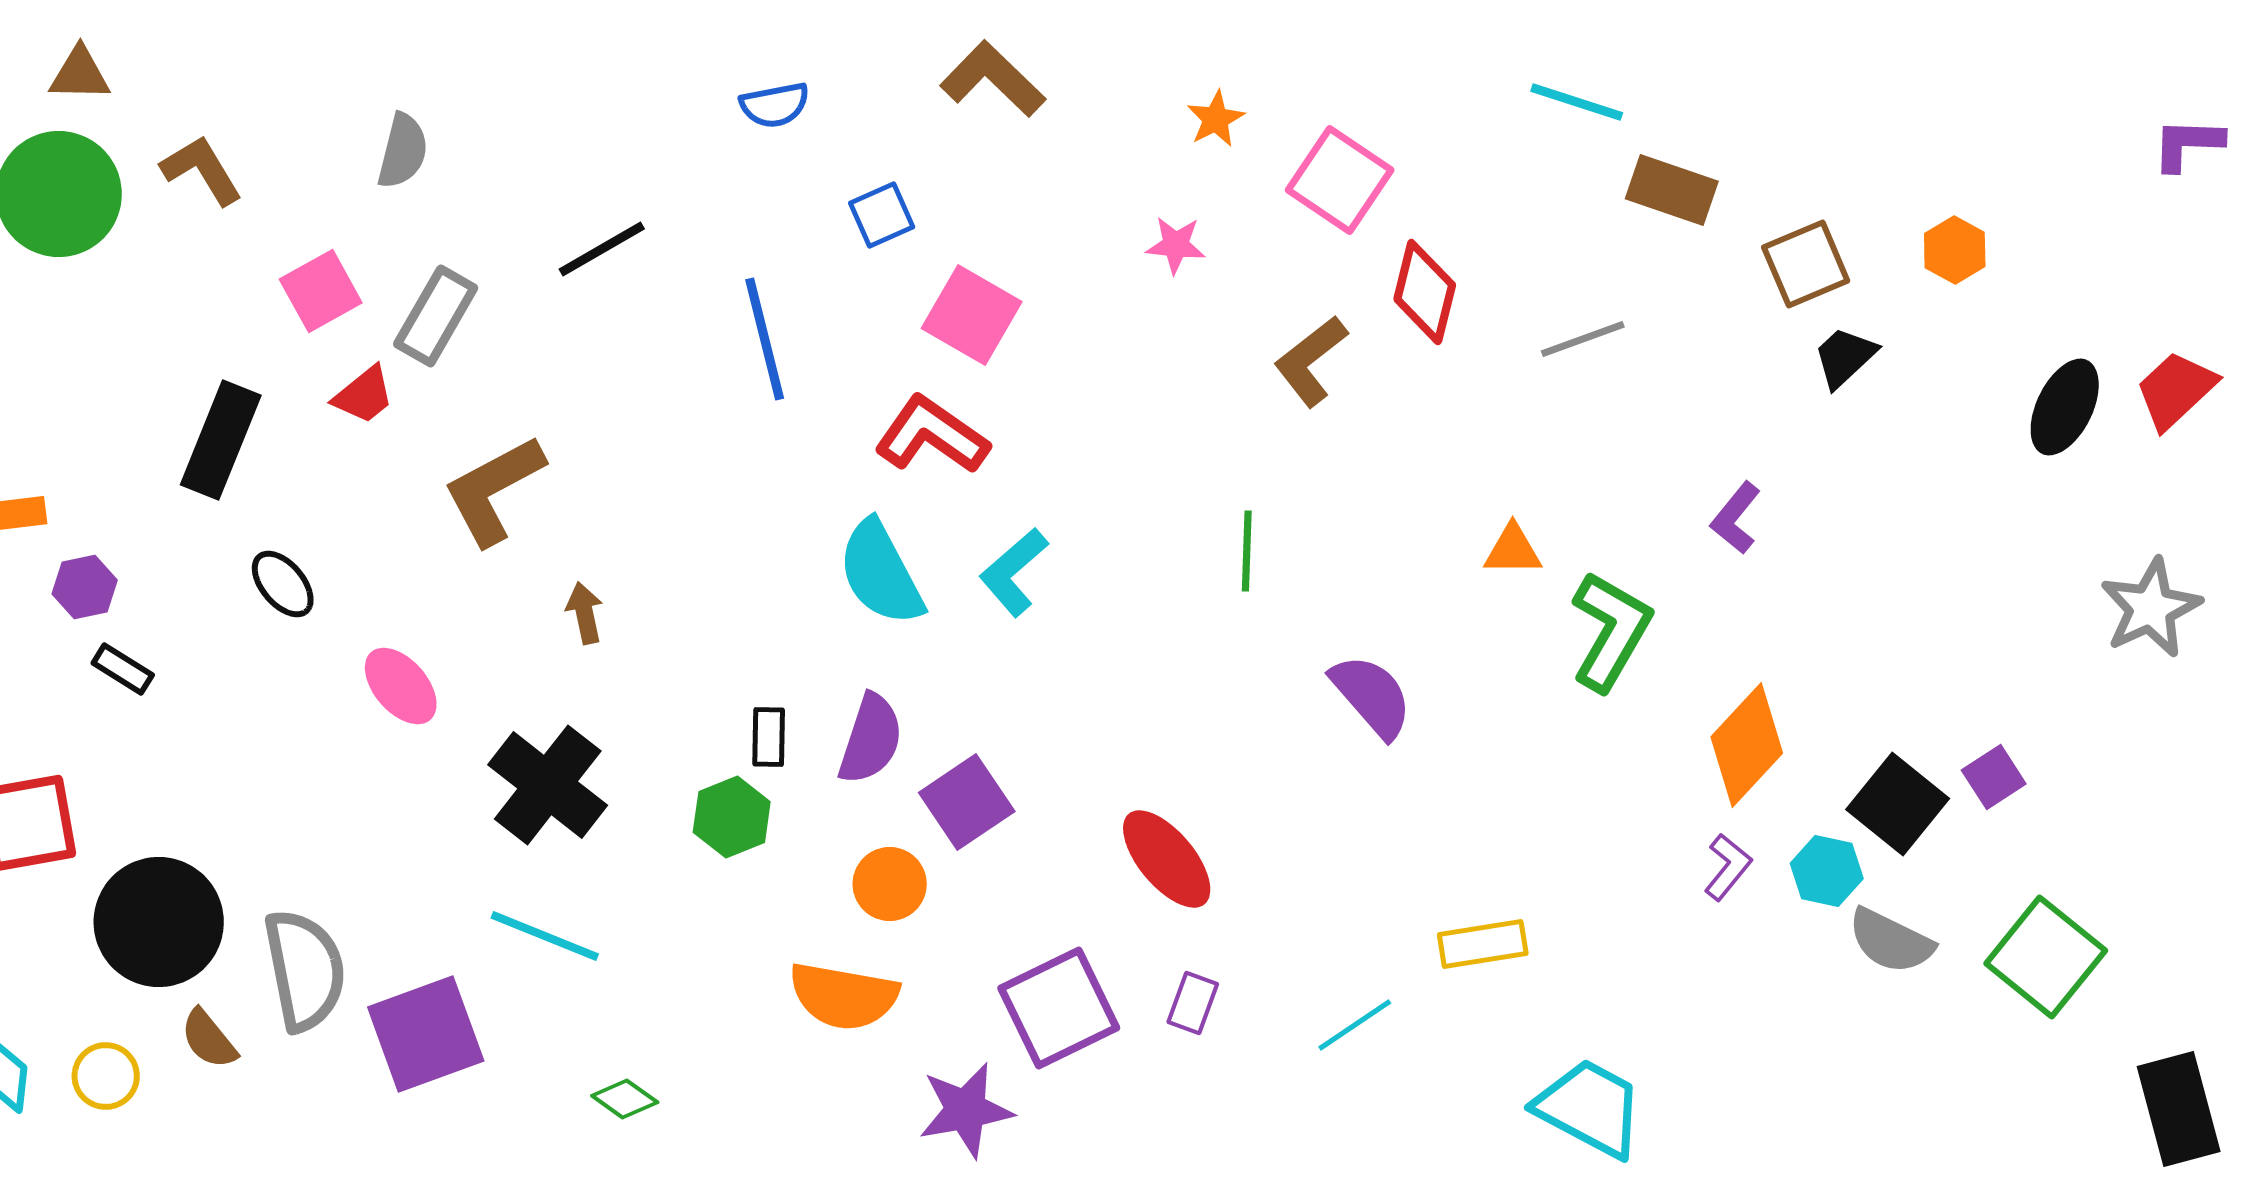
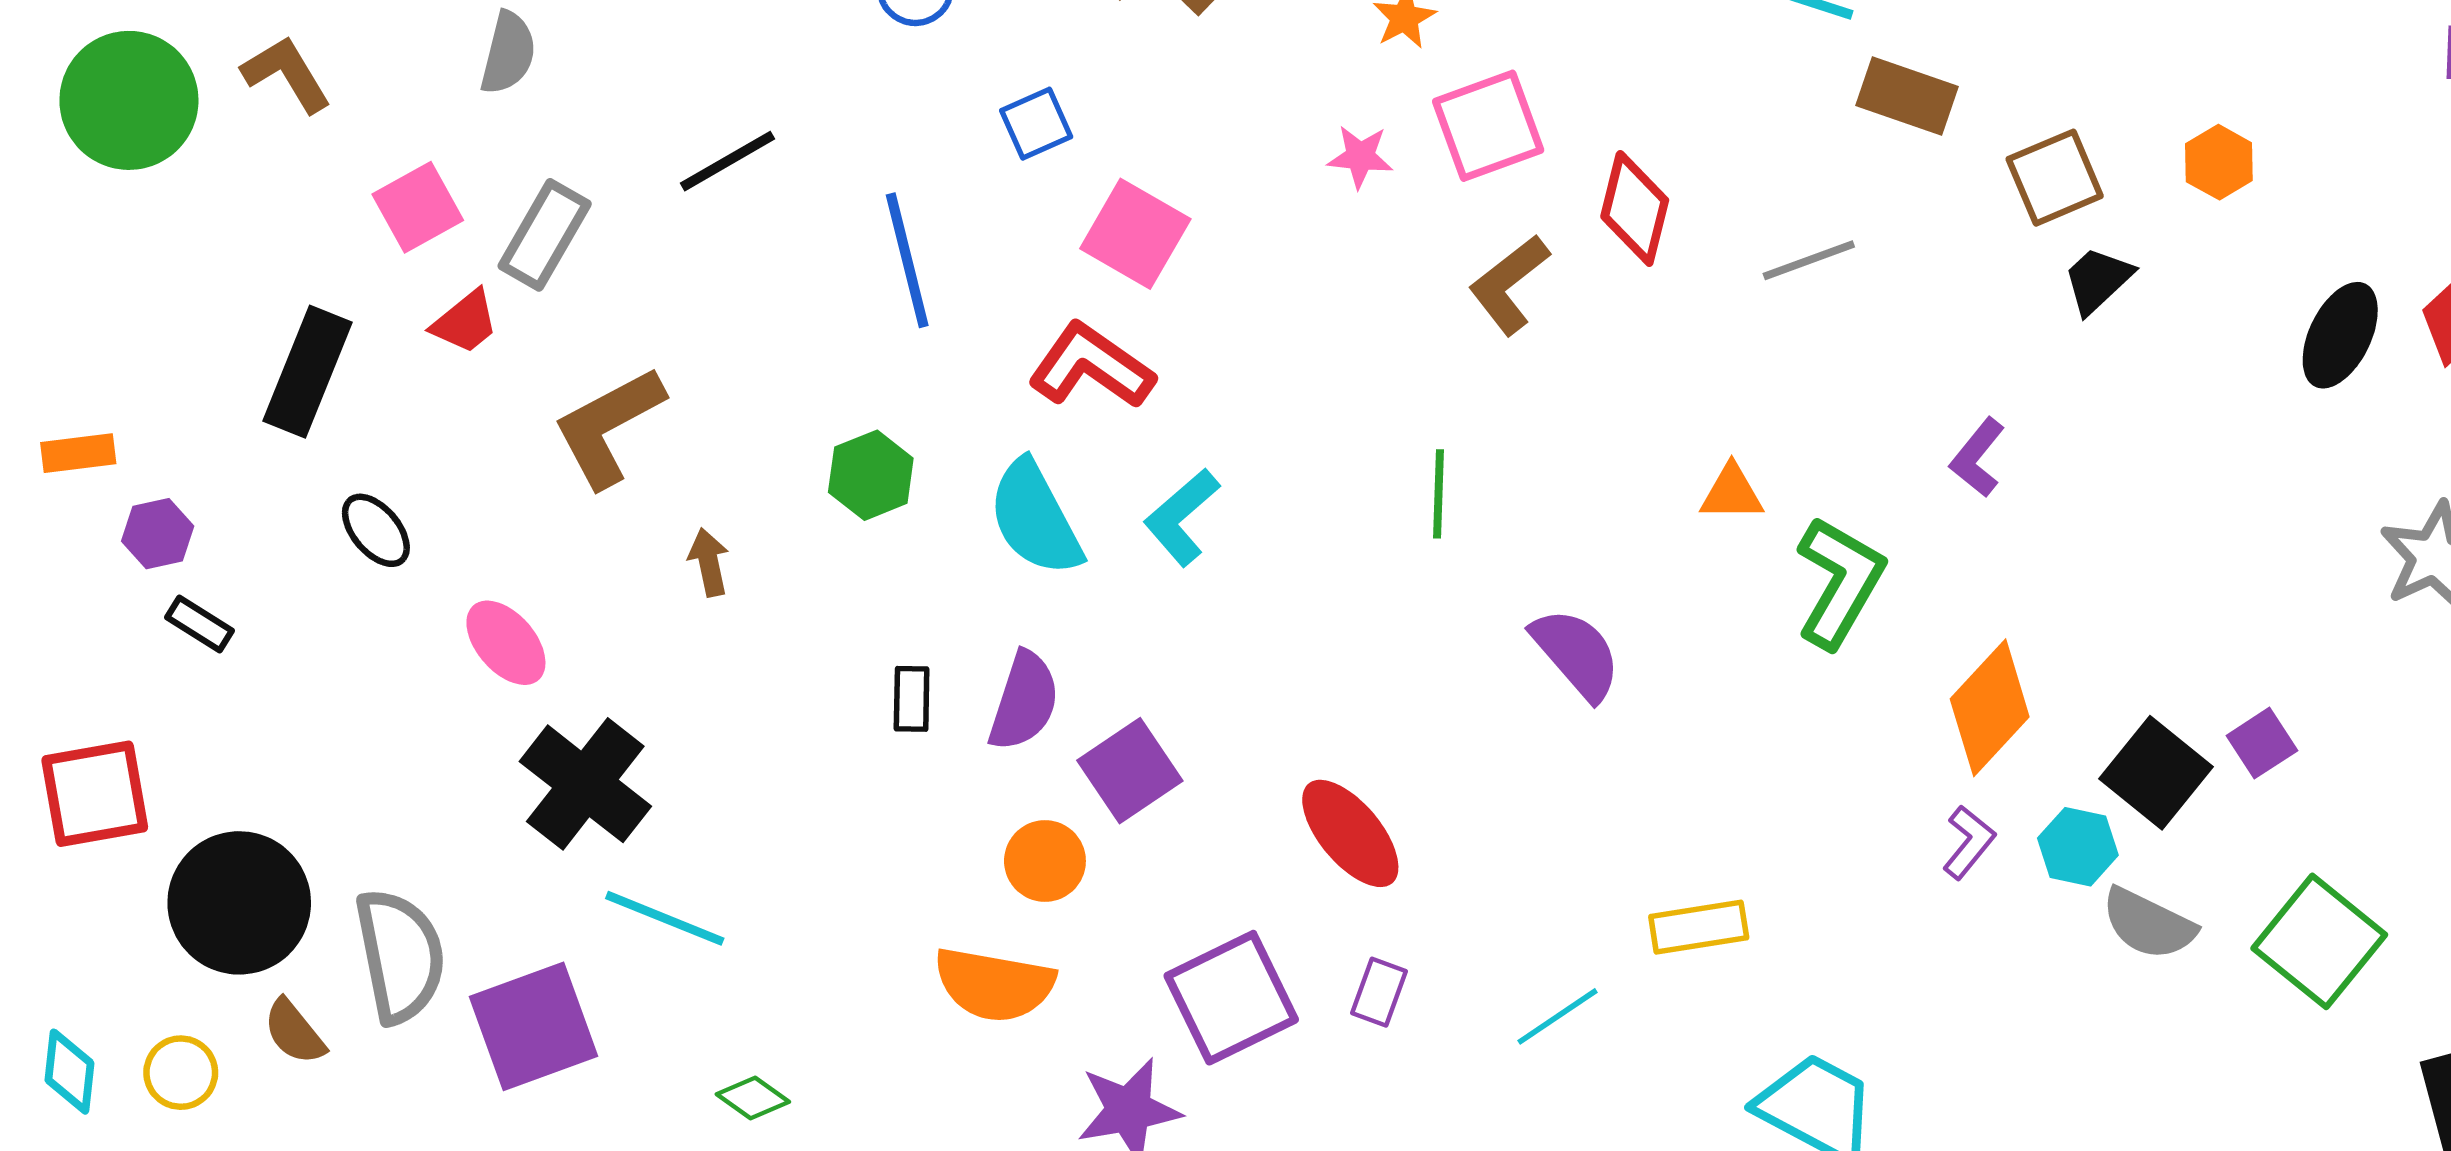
pink square: (1340, 180) -> (1488, 126), moved, turned 36
black cross: (548, 785) -> (585, 784), moved
green hexagon: (732, 817) -> (871, 475), moved

